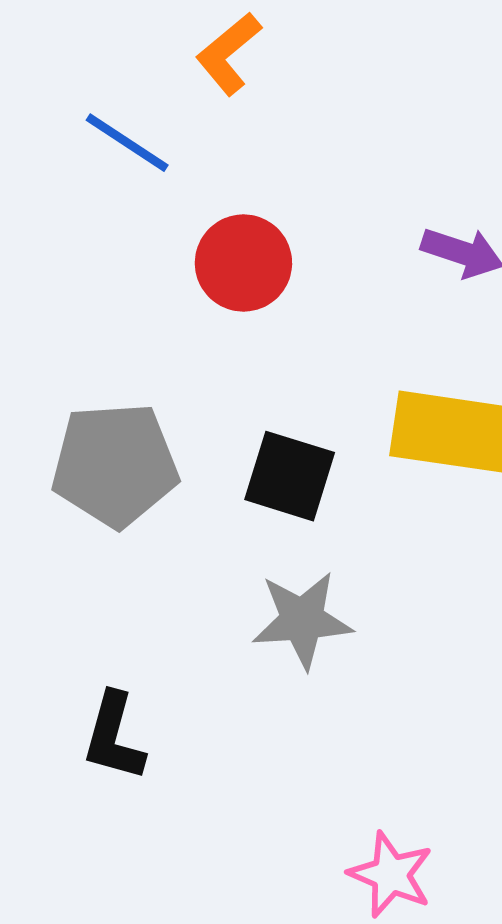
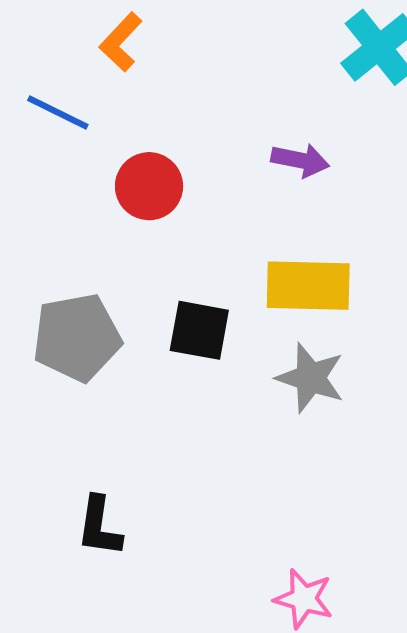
gray star: (302, 620) -> (310, 378), moved, turned 30

